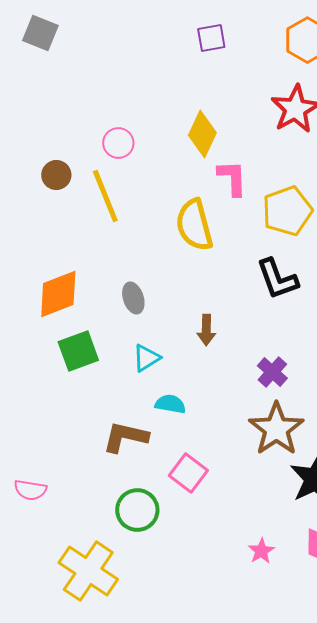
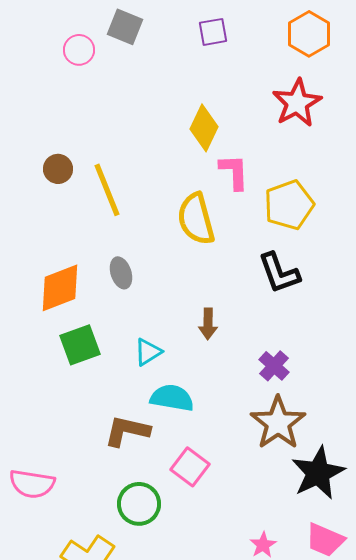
gray square: (40, 33) -> (125, 27), moved
pink circle: (118, 143) -> (79, 50), moved
gray ellipse: (133, 298) -> (121, 273), moved
cyan semicircle: (170, 404) -> (172, 398), size x1.4
pink semicircle: (30, 490) -> (32, 484), size x1.4

